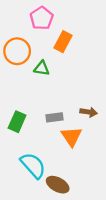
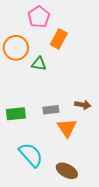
green rectangle: (17, 122) -> (16, 114), turned 60
brown ellipse: (58, 185) -> (67, 171), moved

